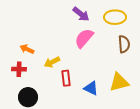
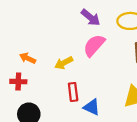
yellow arrow: (52, 62) -> (64, 63), moved
blue triangle: (91, 88) -> (92, 107), moved

